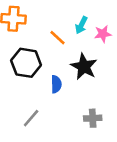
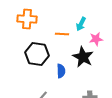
pink star: (103, 34) -> (96, 39), moved
orange line: (57, 38) -> (62, 34), turned -40

